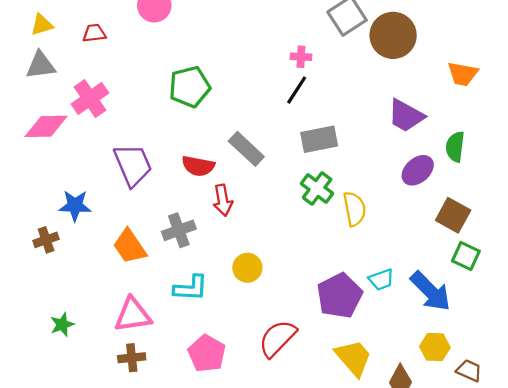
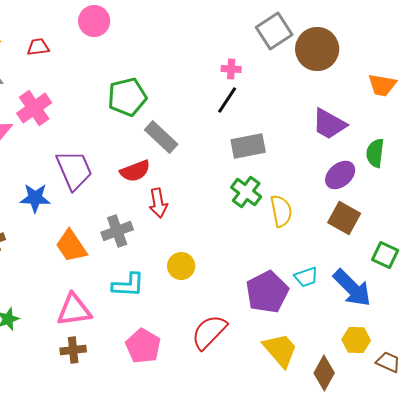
gray rectangle: (246, 149) -> (161, 137), moved
red semicircle: (198, 166) -> (135, 171), turned -32
blue star: (75, 206) -> (35, 198), moved
brown square: (453, 215) -> (344, 218), moved

